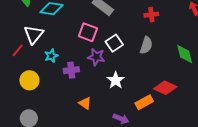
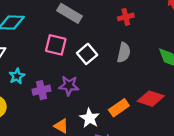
purple star: (96, 57) -> (69, 86), moved
white star: (116, 80) -> (90, 118), moved
orange rectangle: (144, 102) -> (119, 108), moved

